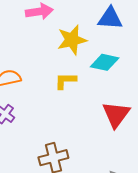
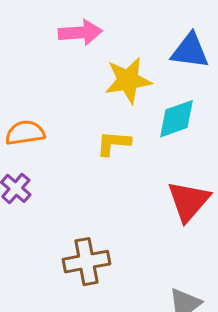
cyan diamond: (105, 62) -> (177, 119), turned -36

